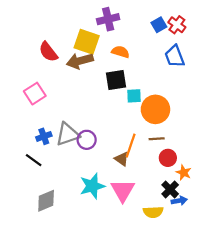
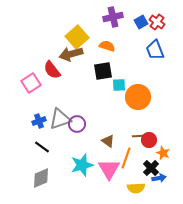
purple cross: (108, 19) -> (113, 17), moved
yellow square: (87, 42) -> (77, 37), turned 30
red semicircle: (48, 52) -> (52, 70), moved
brown line: (157, 139) -> (139, 136), moved
orange line: (131, 145) -> (126, 158), moved
black line: (34, 160) -> (42, 147), moved

